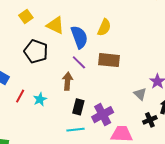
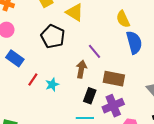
yellow semicircle: (104, 27) -> (123, 19), turned 126
blue semicircle: (79, 37) -> (134, 43), moved
brown rectangle: (109, 60) -> (114, 79), moved

